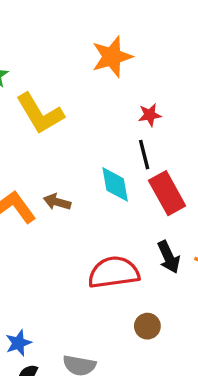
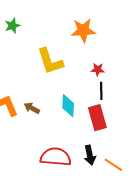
yellow L-shape: (40, 114) -> (50, 61), moved
black line: (144, 155) -> (101, 91), moved

